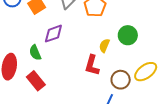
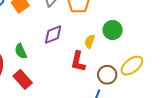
purple diamond: (53, 34) -> (53, 35), moved

